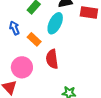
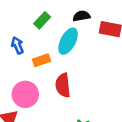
orange rectangle: (34, 39) -> (41, 60), turned -64

